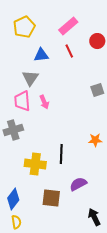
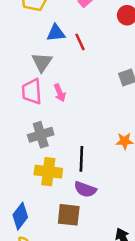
red line: (69, 51) -> (80, 42), moved
gray cross: (13, 130) -> (41, 135), moved
purple semicircle: (78, 184) -> (85, 189), moved, turned -132

